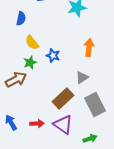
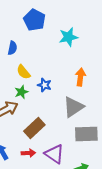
gray triangle: (82, 78) -> (73, 107), size x1.6
brown rectangle: (63, 99) -> (34, 128), moved
gray rectangle: (95, 105) -> (86, 134), turned -65

